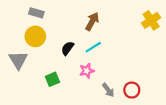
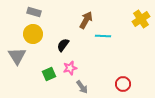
cyan line: (93, 47) -> (103, 36), moved, turned 35
pink star: (87, 71) -> (70, 68), moved
gray arrow: (108, 90) -> (82, 87), moved

